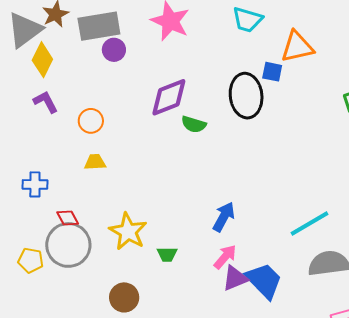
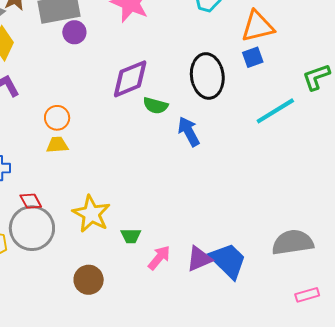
blue square: (272, 72) -> (253, 57), moved, turned -30
orange circle: (91, 121) -> (57, 118), moved
blue arrow: (224, 217) -> (189, 131), moved, turned -56
cyan line: (310, 223) -> (275, 111), moved
pink arrow: (225, 257) -> (159, 258), moved

